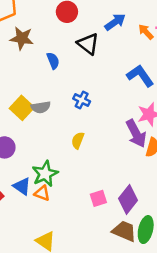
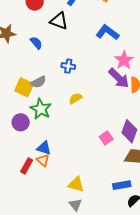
yellow semicircle: (78, 140) -> (75, 98), turned 56
green star: (45, 174) -> (41, 109), moved
orange triangle: (42, 193) -> (43, 160), moved, turned 40

